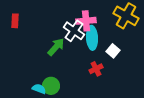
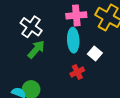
pink cross: (86, 21) -> (76, 15), moved
white cross: (74, 31) -> (31, 27), moved

